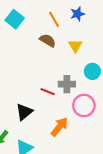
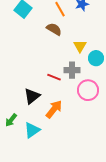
yellow triangle: (75, 46) -> (80, 46), moved
orange arrow: (59, 127) -> (54, 109), moved

